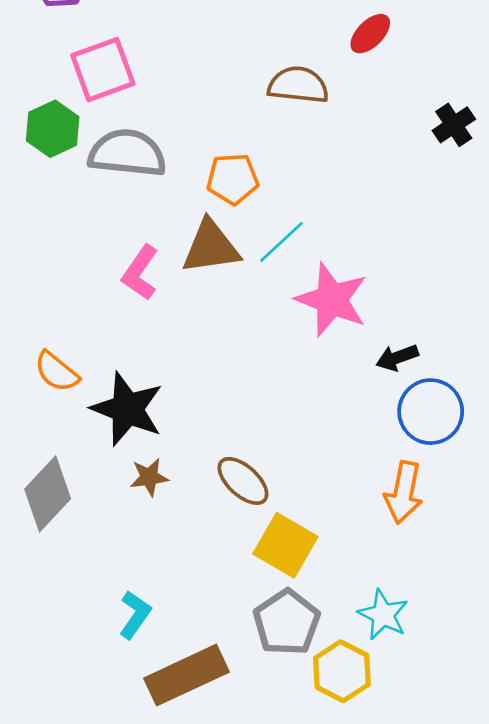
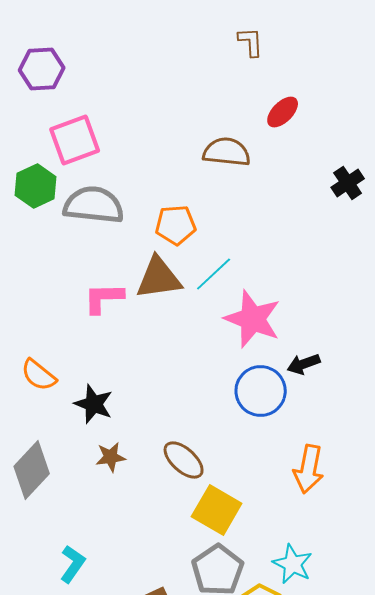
pink L-shape: (140, 273) -> (104, 298), turned 54
black star: (127, 409) -> (94, 404), size x0.7
blue circle: (431, 412) -> (261, 391), moved
cyan L-shape: (135, 615) -> (73, 564), moved

